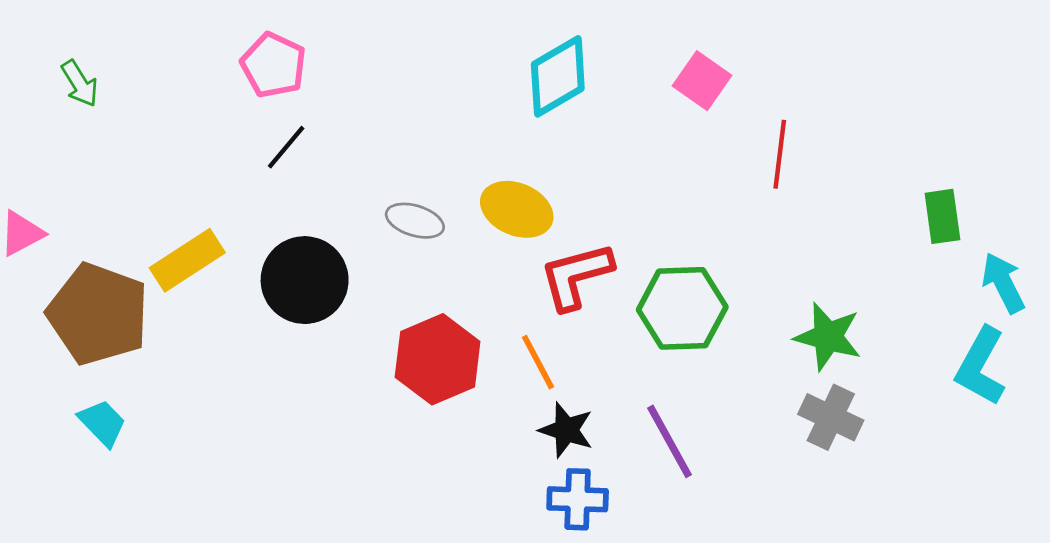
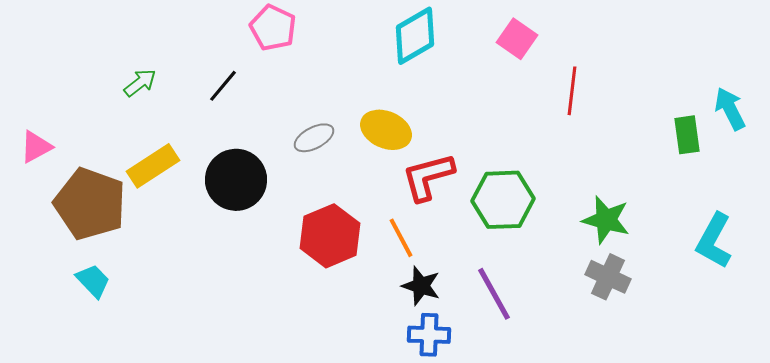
pink pentagon: (273, 65) -> (273, 28), moved
green arrow: (80, 83) -> (140, 83), moved, turned -96
gray ellipse: (415, 221) -> (314, 138), turned -45
cyan arrow: (1003, 283) -> (730, 109), moved

